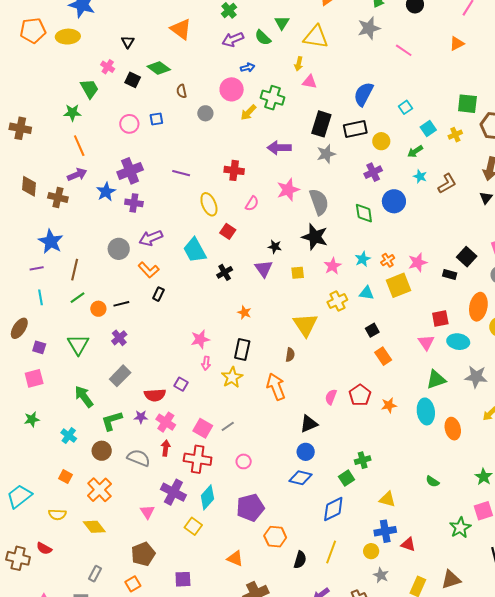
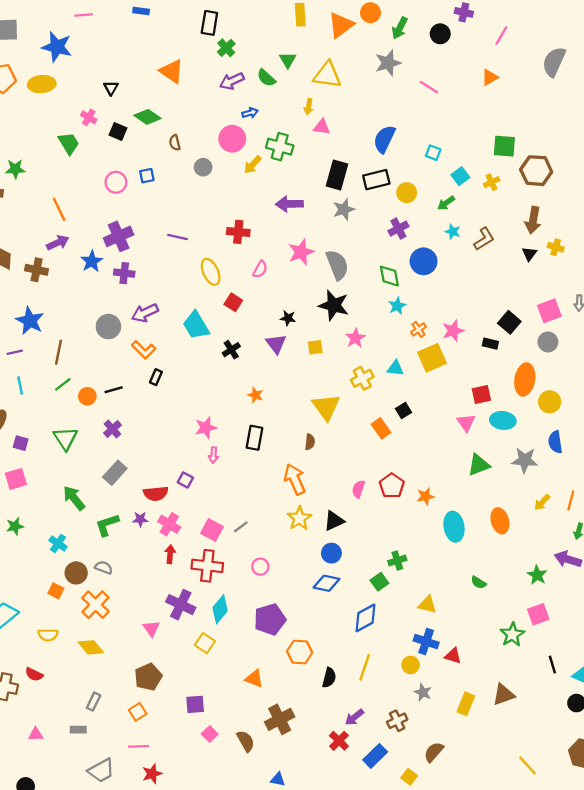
cyan square: (405, 107) -> (433, 153), turned -32
green star: (72, 113) -> (15, 169), moved
cyan star: (363, 259) -> (397, 306), moved
orange rectangle: (383, 356) -> (381, 428), moved
yellow star: (232, 377) -> (299, 518), moved
cyan ellipse: (426, 411) -> (454, 527), moved
brown circle: (102, 451) -> (76, 573), moved
gray semicircle: (139, 458) -> (104, 568), moved, size x0.7
blue cross: (385, 531) -> (426, 642), turned 30

